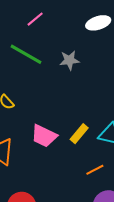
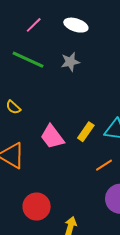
white ellipse: (98, 23) -> (76, 25), moved, turned 40
pink trapezoid: (44, 136) -> (52, 137), turned 32

